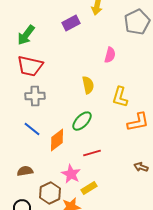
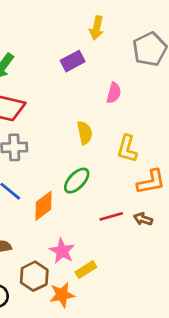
purple rectangle: (71, 23) -> (73, 61), moved
red line: (92, 153) -> (111, 216), moved
brown arrow: (141, 167) -> (143, 219), moved

